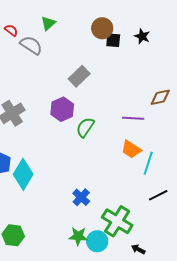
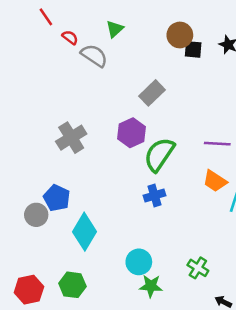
green semicircle: (85, 127) -> (159, 154), size x1.4
cyan diamond: (23, 174) -> (84, 232), moved
blue cross: (81, 197) -> (154, 196), moved, turned 30
green cross: (117, 221) -> (198, 268), size x0.6
cyan circle: (97, 241) -> (139, 262), moved

